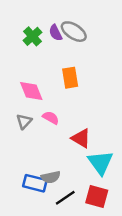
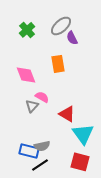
gray ellipse: (74, 32) -> (61, 26), turned -75
purple semicircle: (56, 33) -> (72, 38), moved
gray triangle: (24, 121) -> (32, 106), moved
black line: (65, 198) -> (40, 165), moved

